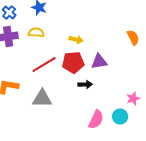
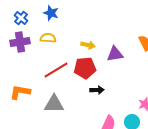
purple triangle: (99, 62) -> (115, 54), moved

